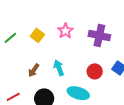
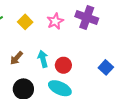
purple cross: (99, 36) -> (87, 17), moved
red circle: (95, 71) -> (63, 65), moved

